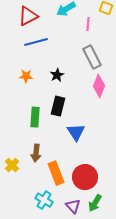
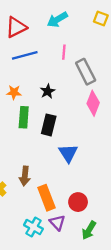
pink line: (88, 24) -> (64, 52), moved
green rectangle: (35, 117) -> (24, 117), moved
red circle: (85, 177) -> (78, 202), size x0.7
purple triangle: (73, 206) -> (57, 223), moved

